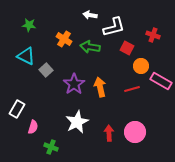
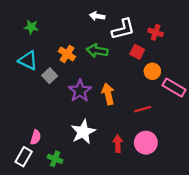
red cross: (153, 35) -> (156, 32), moved
orange cross: (64, 39) -> (67, 54), moved
red line: (132, 89) -> (143, 109), moved
white rectangle: (17, 109) -> (24, 157), moved

